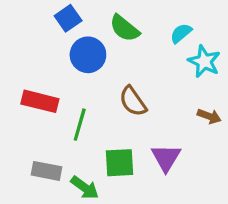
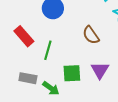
red rectangle: (40, 101) -> (24, 36), turned 35
brown semicircle: (133, 101) -> (91, 35), moved

